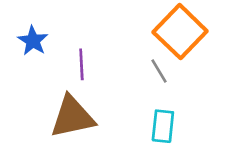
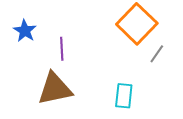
gray line: (159, 71) -> (157, 54), moved, turned 66

